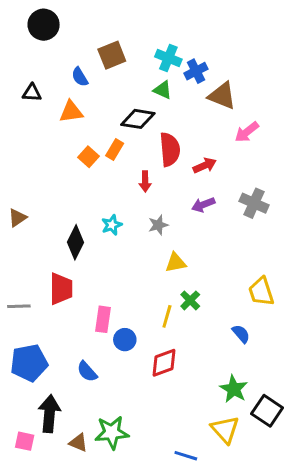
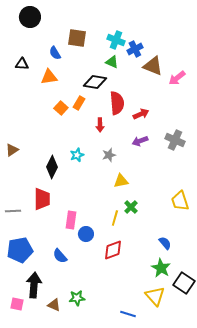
brown square: (112, 55) -> (77, 38), turned 30
pink arrow: (247, 132) -> (177, 78), moved
blue semicircle: (241, 334) -> (165, 243), moved
green star: (112, 433) -> (77, 298), size x0.7

